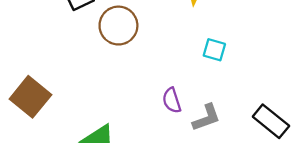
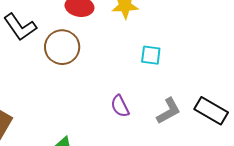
gray L-shape: (206, 118) -> (169, 111), moved

